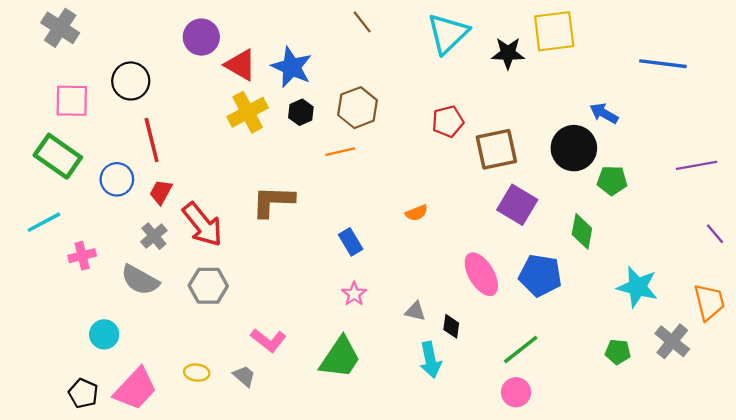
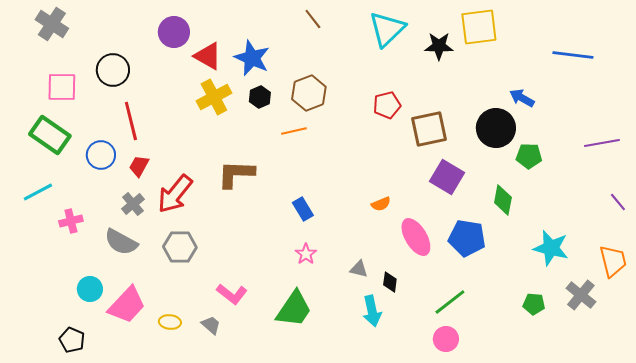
orange semicircle: (417, 213) -> (381, 204), moved
red arrow: (202, 224) -> (175, 194), turned 78
pink trapezoid: (135, 389) -> (127, 305), moved

